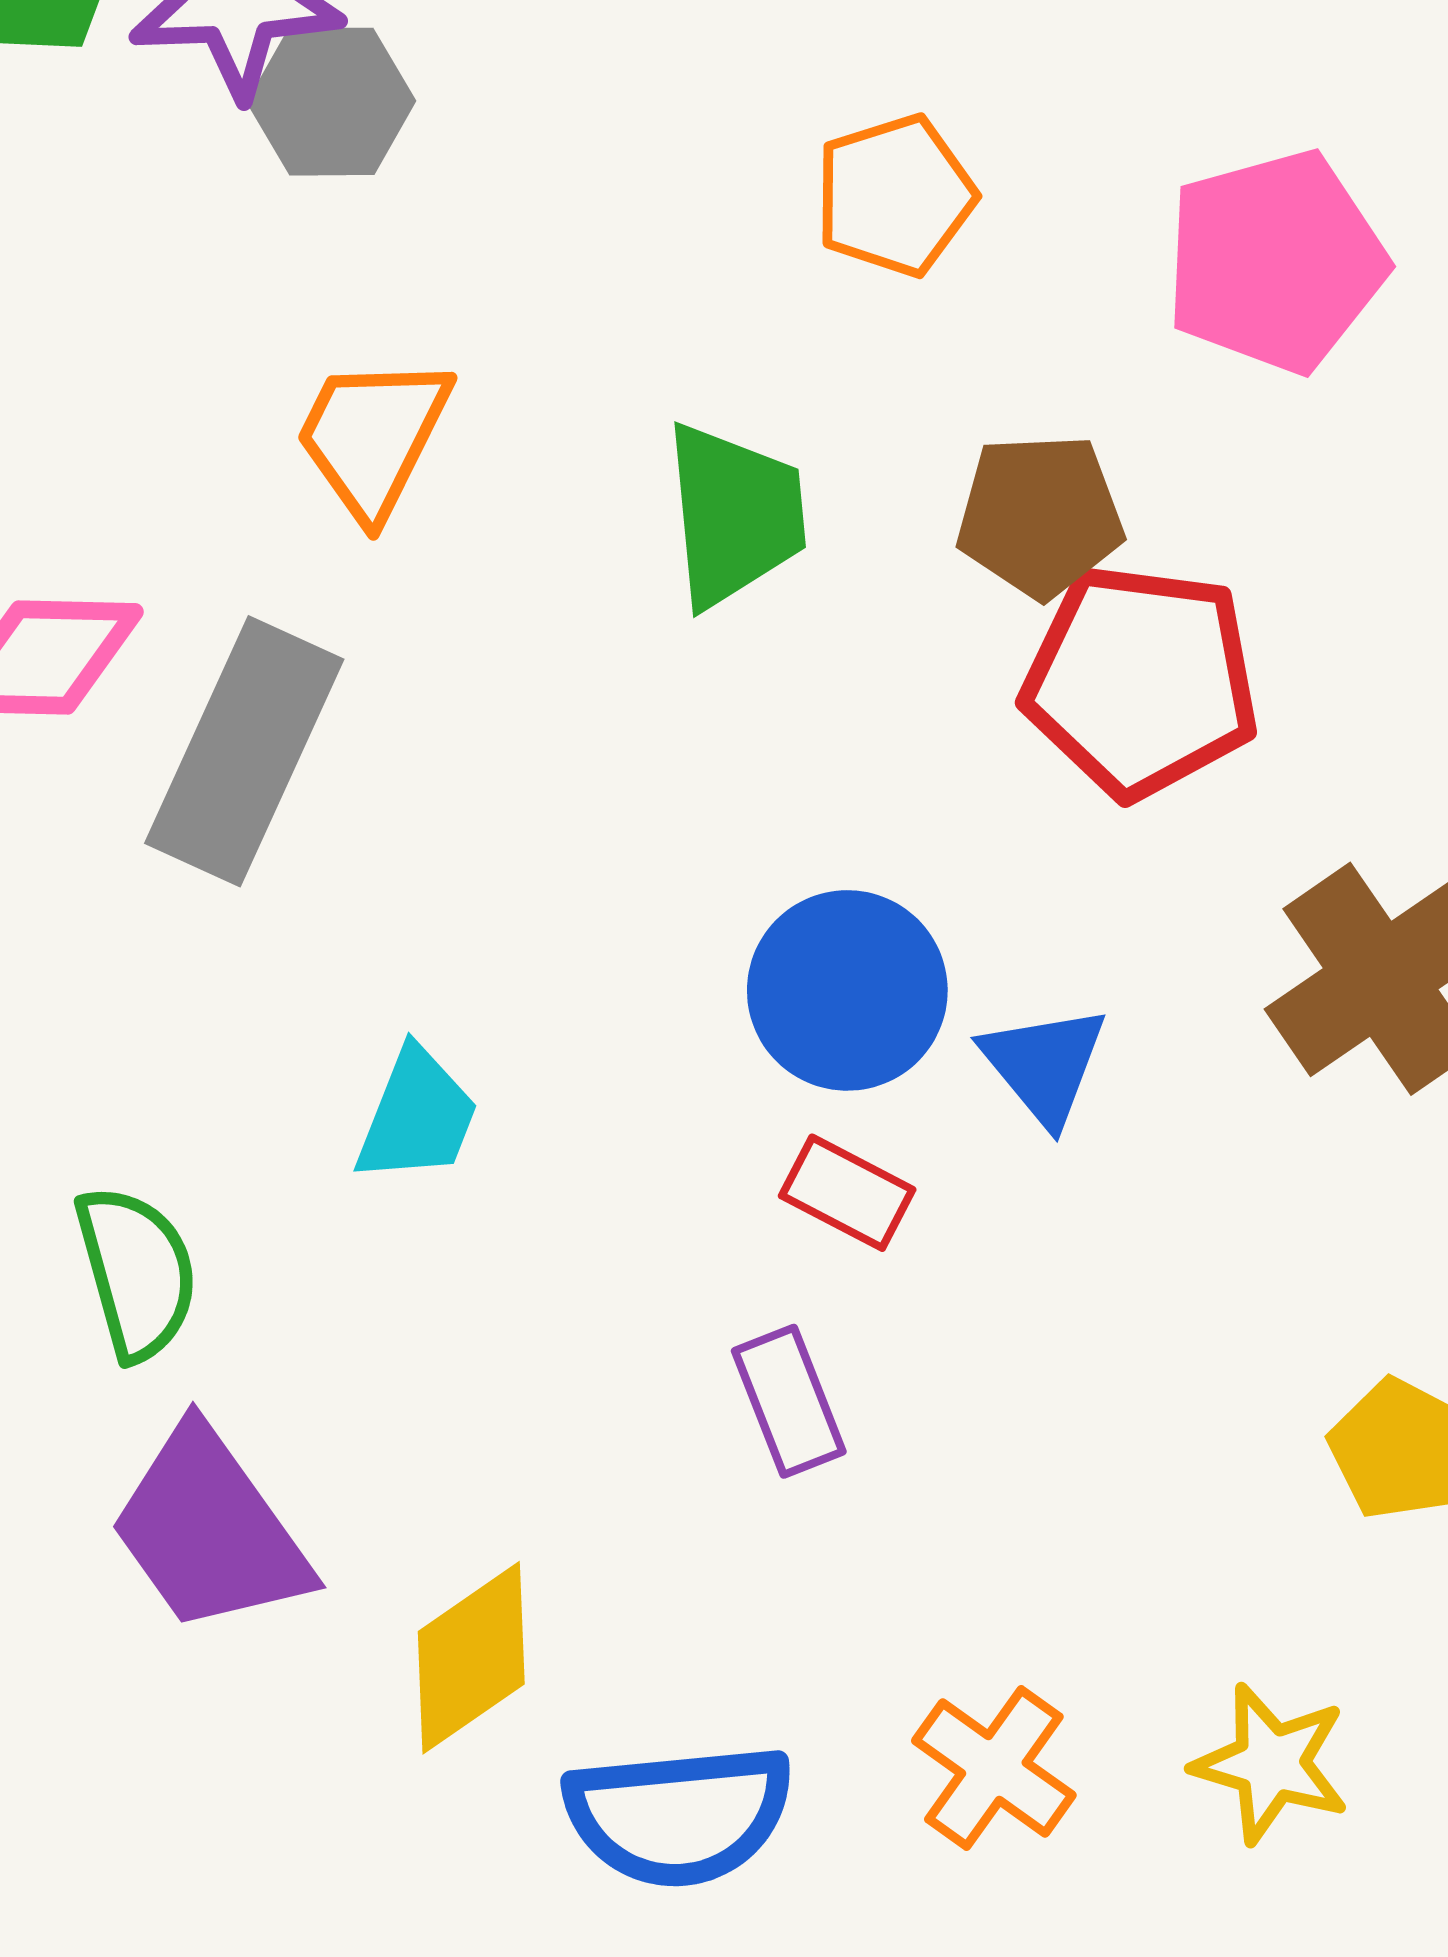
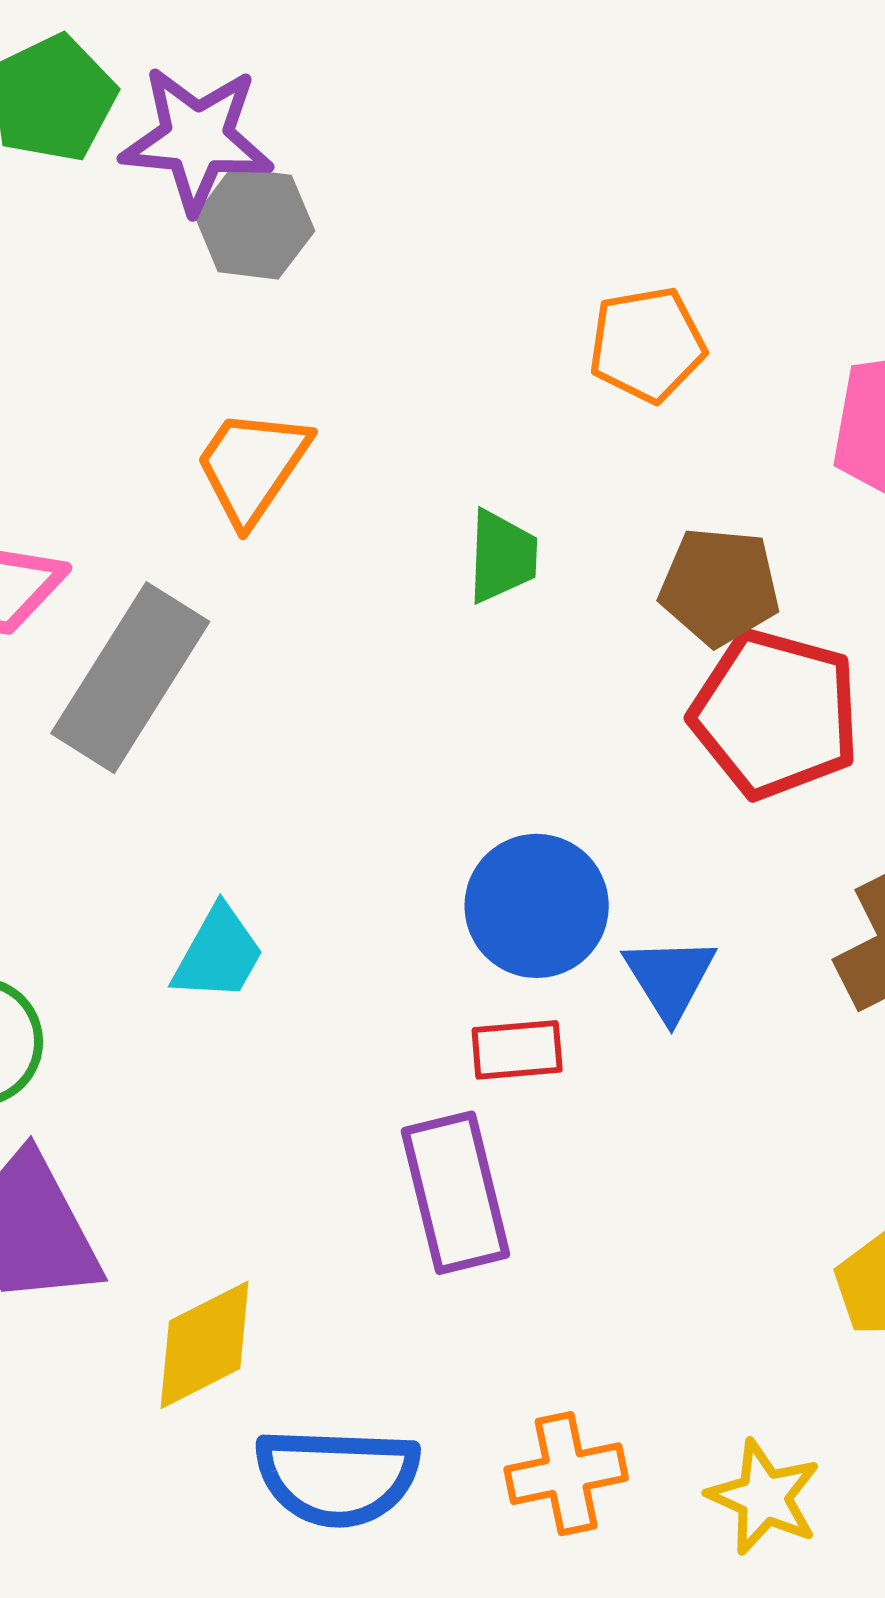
green trapezoid: (735, 515) -> (502, 556), size x0.7
red rectangle: (847, 1193) -> (517, 1050), turned -40
purple rectangle: (789, 1401) -> (455, 1193), size x1.5
orange cross: (994, 1768) -> (566, 1474), turned 35

